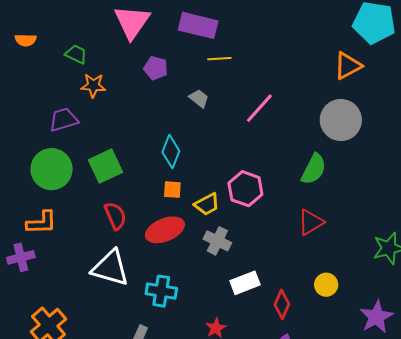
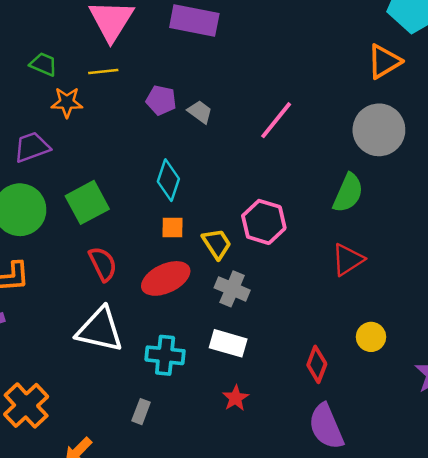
yellow line: (219, 59) -> (103, 71), moved
purple pentagon: (156, 68) -> (161, 100), moved
yellow trapezoid: (207, 204) -> (217, 244), turned -92
white rectangle: (245, 283) -> (228, 343), moved, turned 40

